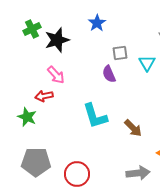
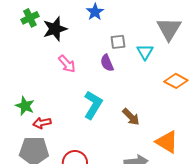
pink arrow: (56, 75) -> (67, 64), moved
red arrow: (44, 96) -> (42, 123), moved
cyan L-shape: (95, 116) -> (93, 105), turned -132

